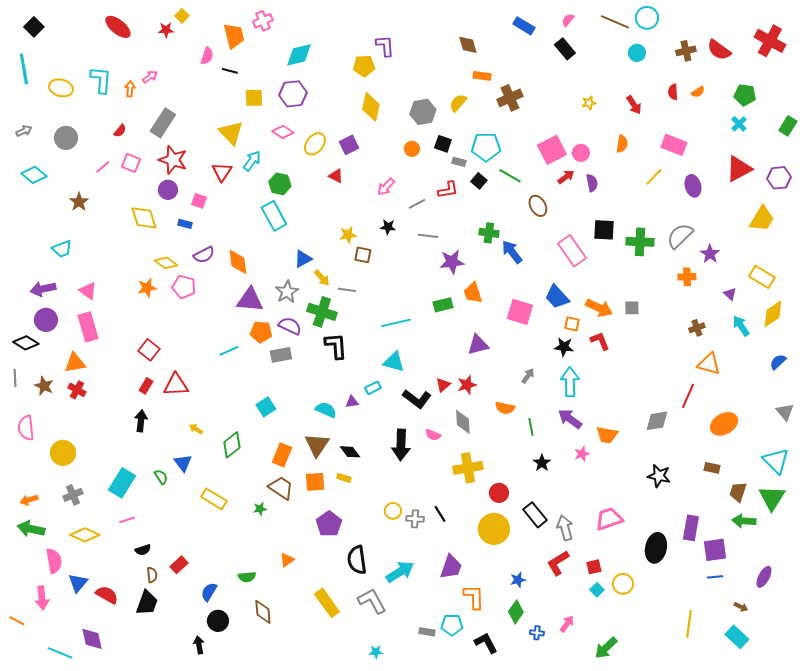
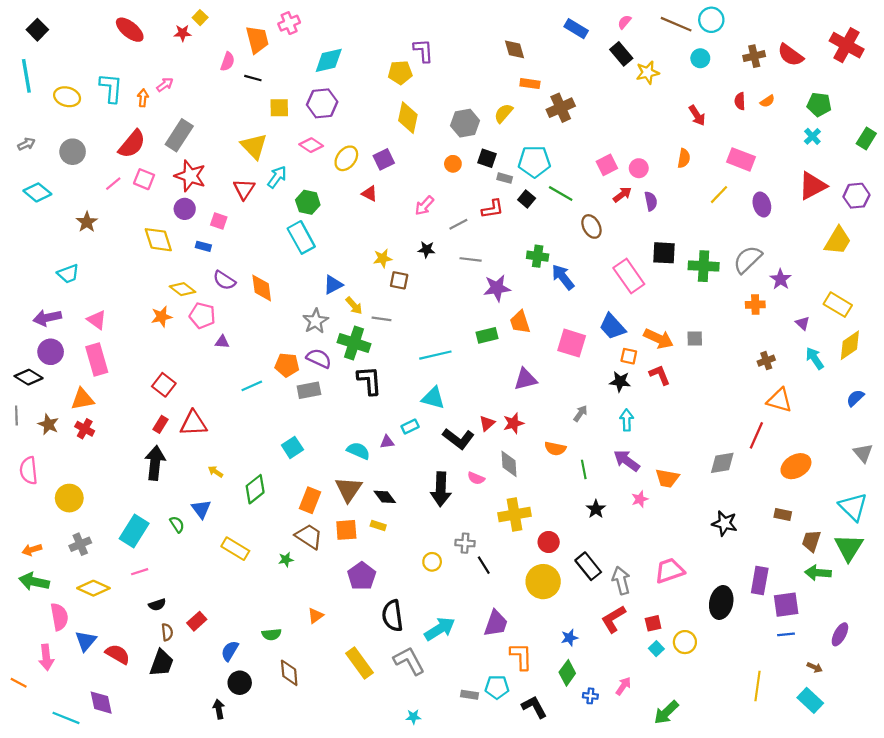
yellow star: (589, 103) -> (648, 73), moved, size x1.5
red semicircle: (120, 131) -> (132, 144), size x2.0
pink square: (552, 150) -> (607, 165), size x0.7
purple semicircle: (204, 255) -> (224, 280), turned 60
purple triangle: (250, 300) -> (222, 342), moved, size x0.5
cyan arrow: (570, 382) -> (627, 420), size x0.7
black arrow: (141, 421) -> (155, 463), size x1.4
gray cross: (415, 519) -> (465, 543), moved

